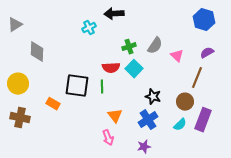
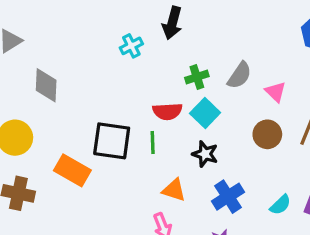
black arrow: (114, 14) -> (172, 23), turned -72
black star: (153, 97) -> (205, 154), moved
brown circle: (185, 102) -> (267, 134), moved
orange rectangle: (53, 104) -> (72, 170), size x1.5
orange triangle: (115, 116) -> (174, 190), turned -35

